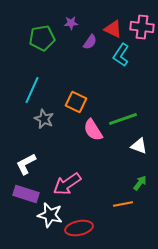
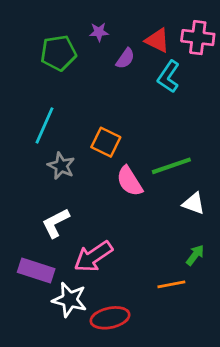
white L-shape: (26, 164) -> (56, 223), moved

